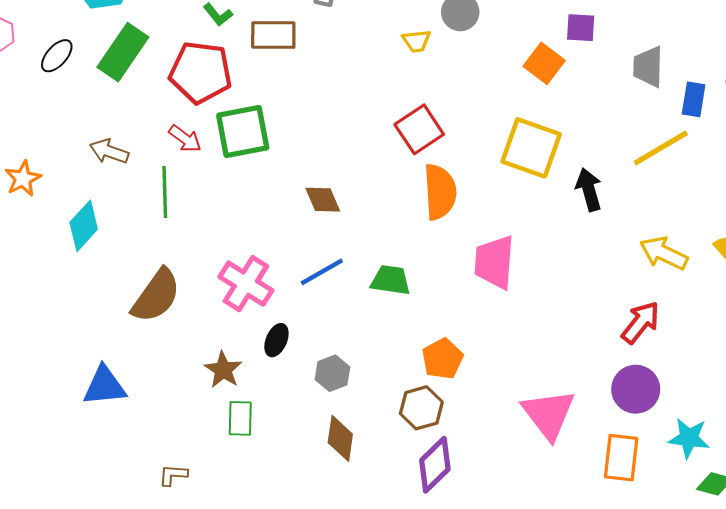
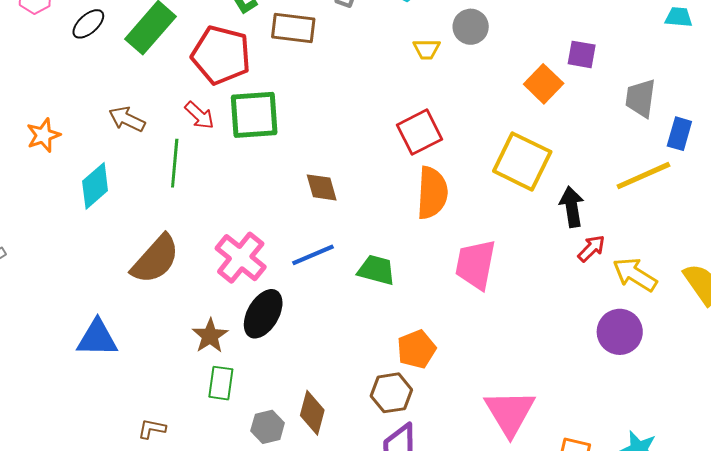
red arrow: (641, 322) -> (591, 248), moved, size x0.7
black ellipse: (276, 340) -> (263, 314), size x1.6
gray hexagon: (332, 373) -> (268, 427), moved
purple circle: (636, 389) -> (620, 332), moved

